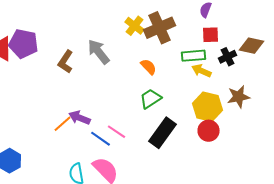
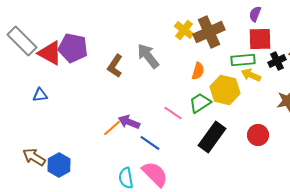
red square: (210, 35) -> (260, 39), size x1.4
orange semicircle: (148, 67) -> (198, 71), turned 60
yellow hexagon: (208, 107) -> (225, 90), moved
pink line: (116, 132) -> (173, 113), moved

